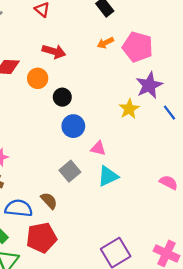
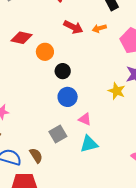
orange arrow: (105, 43) -> (99, 28), moved
red arrow: (54, 51) -> (73, 27), moved
yellow star: (129, 109) -> (117, 91), turned -30

